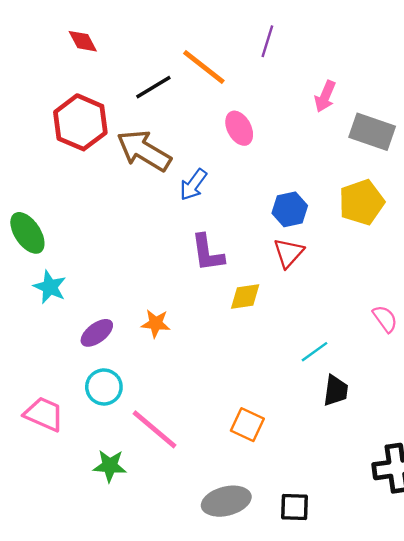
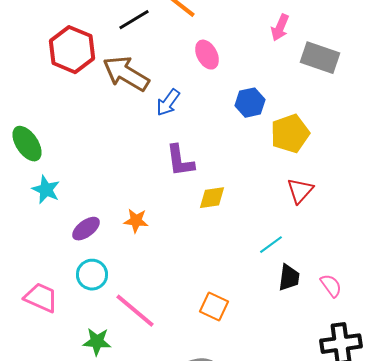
yellow pentagon: (362, 202) -> (290, 134), moved
blue hexagon: (290, 209) -> (250, 103), moved
red triangle: (289, 253) -> (300, 191), moved
pink semicircle: (385, 319) -> (331, 286), moved

